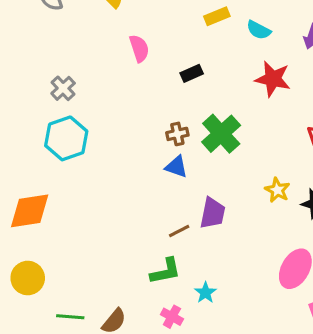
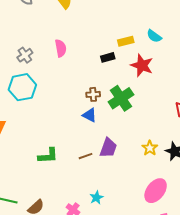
yellow rectangle: (217, 16) -> (126, 41), moved
pink semicircle: (139, 48) -> (61, 48), moved
red star: (273, 79) -> (142, 65), moved
yellow star: (277, 190) -> (150, 148), moved
green L-shape: (165, 271) -> (48, 156), moved

